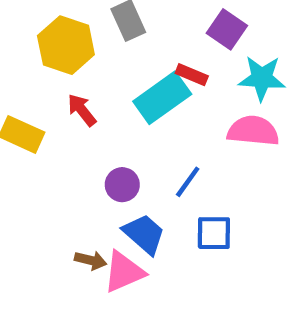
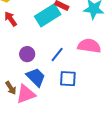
pink semicircle: (253, 131) -> (89, 46), moved
brown arrow: (91, 260) -> (11, 88), turned 40

